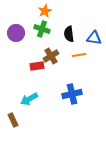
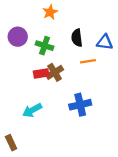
green cross: (42, 29) -> (45, 46), moved
brown cross: (51, 56) -> (55, 72), moved
brown rectangle: (13, 120) -> (11, 143), moved

